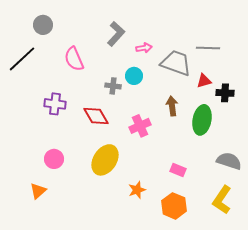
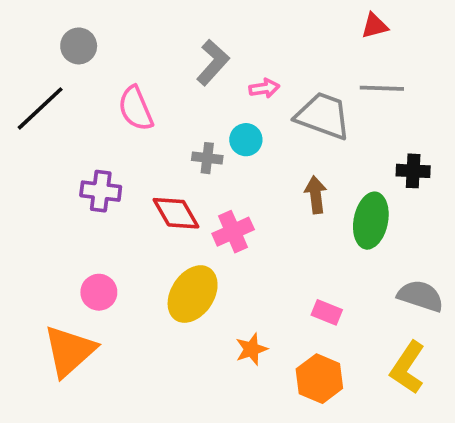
red triangle: (204, 81) -> (375, 26), moved
pink cross: (140, 126) -> (233, 232), moved
orange triangle: (38, 191) -> (69, 351), size x1.8

